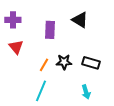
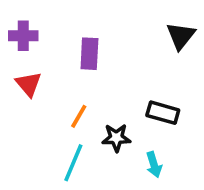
black triangle: (80, 20) -> (181, 36), moved, turned 36
black star: (64, 62) -> (116, 138), moved

